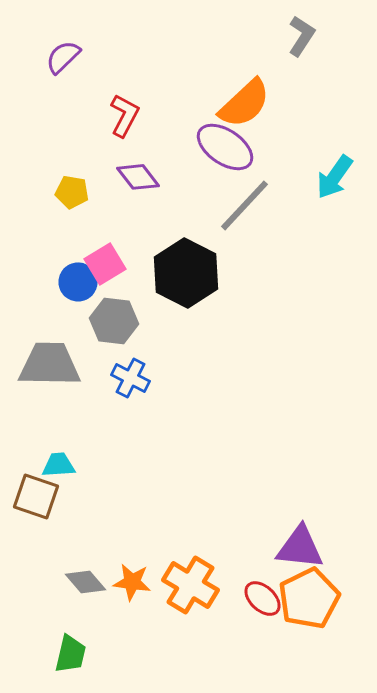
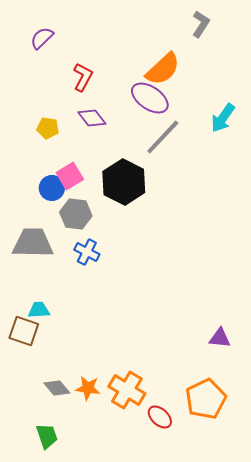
purple triangle: (300, 548) -> (220, 338), moved, size x0.7
red ellipse: (263, 599) -> (160, 417), moved
green trapezoid: (71, 654) -> (47, 436), turned -32

